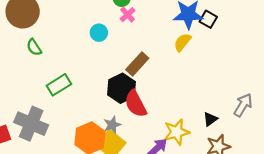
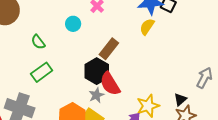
green semicircle: (34, 47) -> (38, 42), moved
black triangle: (210, 119) -> (180, 100), moved
gray star: (112, 125) -> (96, 95), moved

